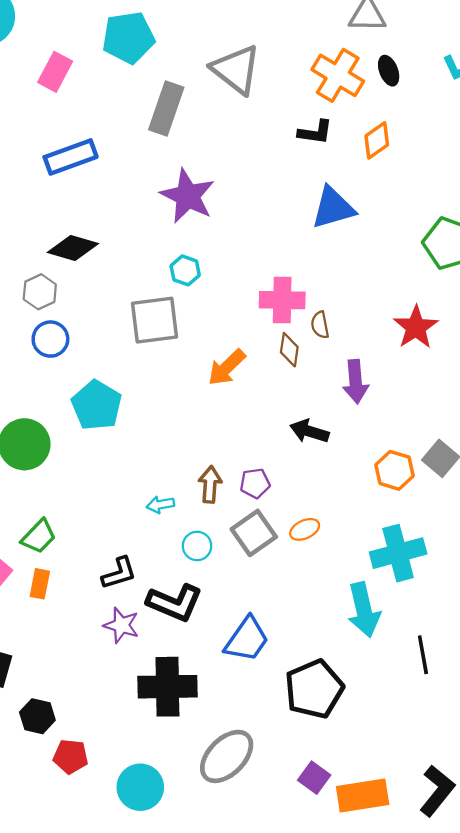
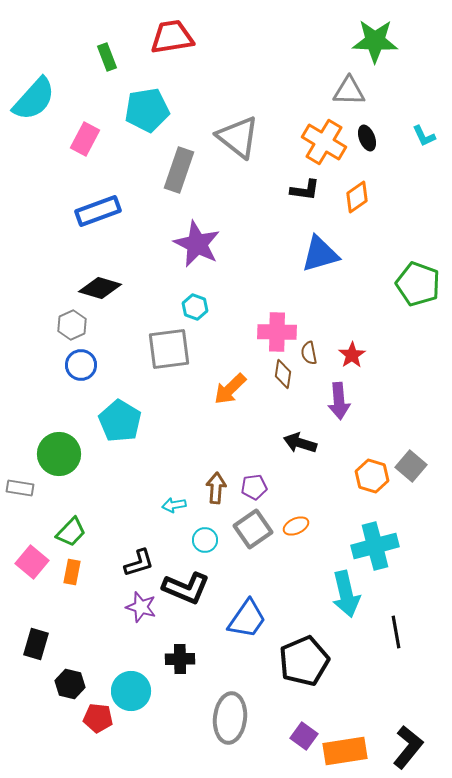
red star: (416, 327) -> (352, 355), moved, size x0.7
black cross: (167, 687) -> (180, 659), size x0.6
gray ellipse: (227, 756) -> (230, 718), turned -39
cyan circle: (140, 787) -> (131, 691), moved

